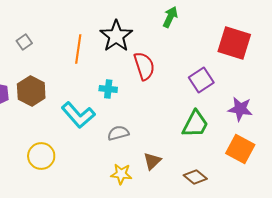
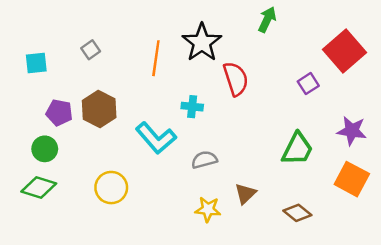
red square: (234, 43) -> (345, 51), turned 32
purple square: (201, 80) -> (308, 84), moved, size x0.7

